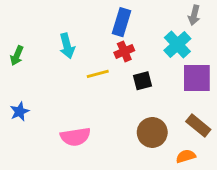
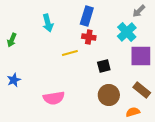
gray arrow: (194, 15) -> (139, 11), turned 32
cyan arrow: (67, 46) -> (48, 23), moved
red cross: (124, 51) -> (89, 37), turned 32
black square: (142, 81) -> (104, 66), moved

